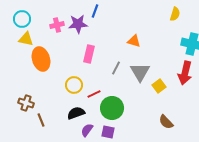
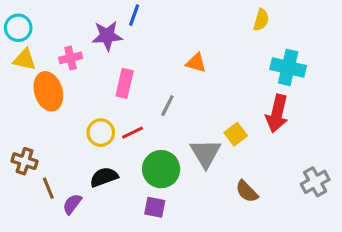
pink cross: (57, 25) -> (71, 58), moved
gray triangle: (140, 72) -> (206, 153), moved
red line: (94, 94) -> (133, 133), moved
purple semicircle: (87, 130) -> (72, 204), moved

